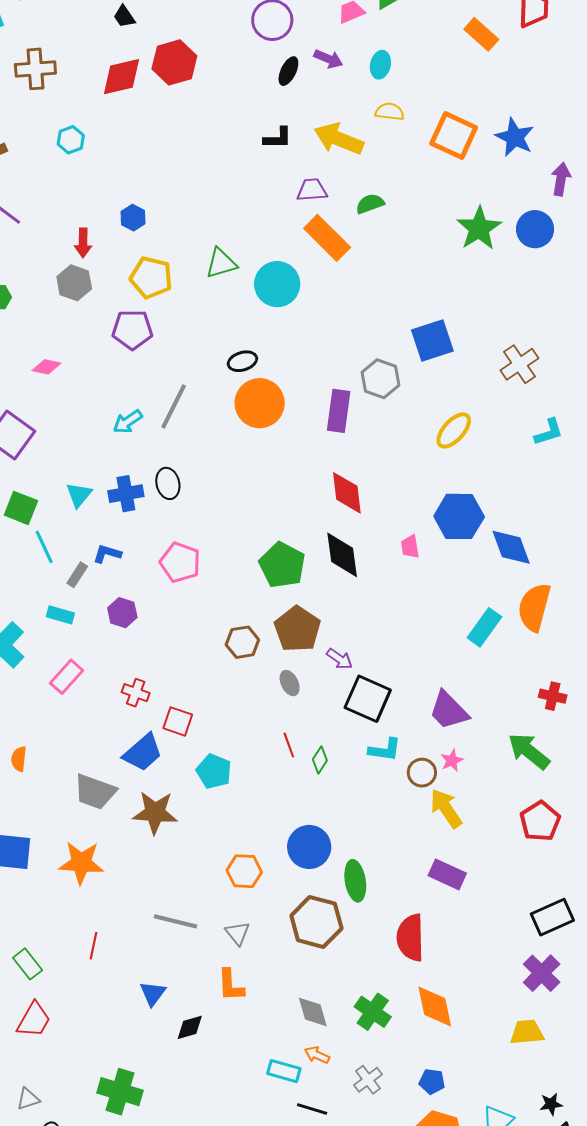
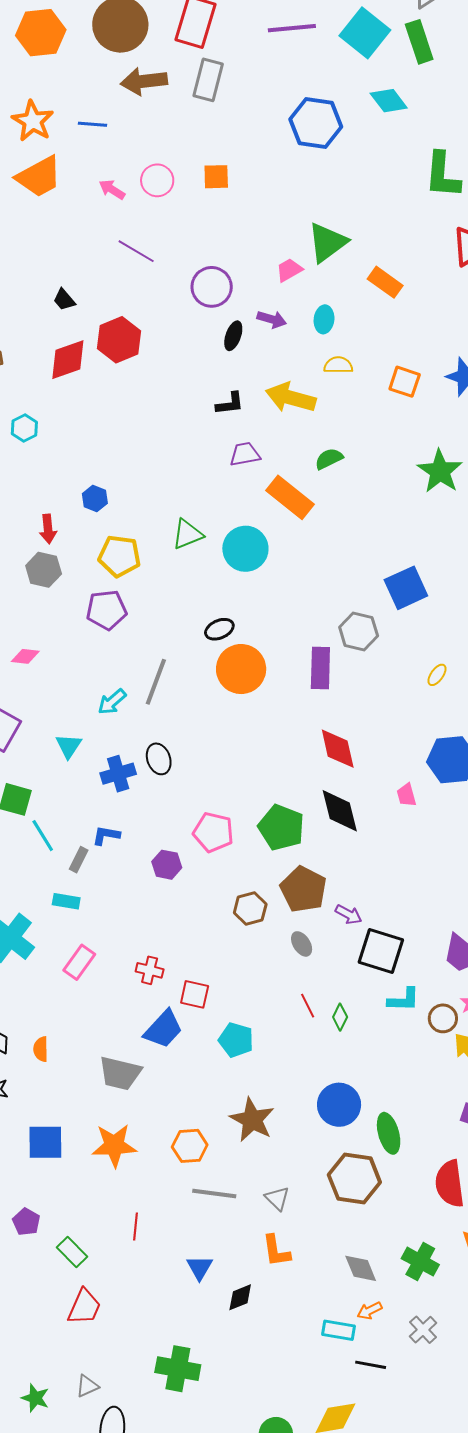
orange rectangle: (481, 34) -> (385, 282), moved
orange square: (454, 135) -> (405, 382), size x0.7
purple trapezoid: (312, 190) -> (245, 454), moved
yellow ellipse: (454, 430) -> (437, 675), size x0.6
cyan triangle: (79, 495) -> (69, 746), moved
pink pentagon: (180, 562) -> (213, 832), moved
purple hexagon: (122, 613) -> (167, 865), moved
brown star: (155, 813) -> (252, 1120), moved, turned 30
orange hexagon: (244, 871) -> (190, 1146), moved
orange arrow: (317, 1055) -> (370, 1311), turned -45

